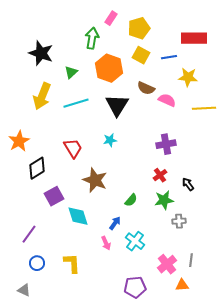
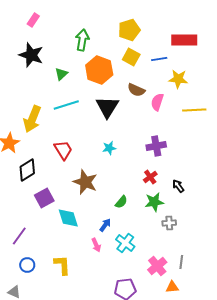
pink rectangle: (111, 18) -> (33, 20), moved
yellow arrow: (42, 96) -> (32, 119), moved
pink semicircle: (167, 100) -> (157, 102), turned -96
cyan star: (110, 140) -> (109, 148), moved

